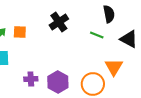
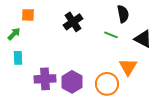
orange square: (20, 32) -> (28, 15), moved
purple cross: (31, 79) -> (45, 79), size x1.5

